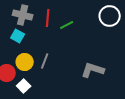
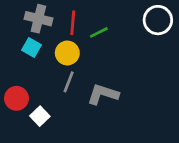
yellow circle: (25, 62) -> (67, 53), moved
gray L-shape: (93, 70) -> (103, 94), moved

